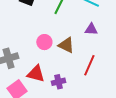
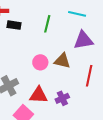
purple triangle: (91, 29) -> (83, 40), size x1.5

